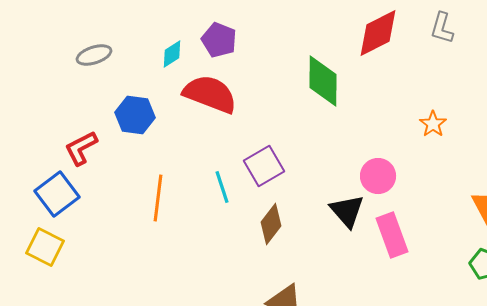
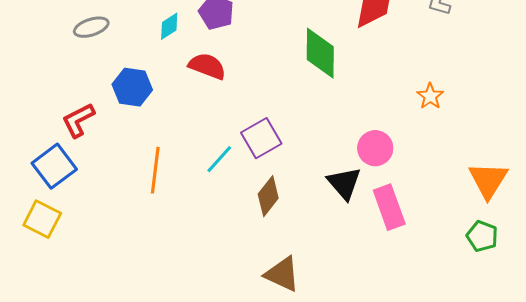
red semicircle: (210, 94) -> (207, 66), size x0.7
cyan line: (222, 187) -> (219, 159), turned 60

